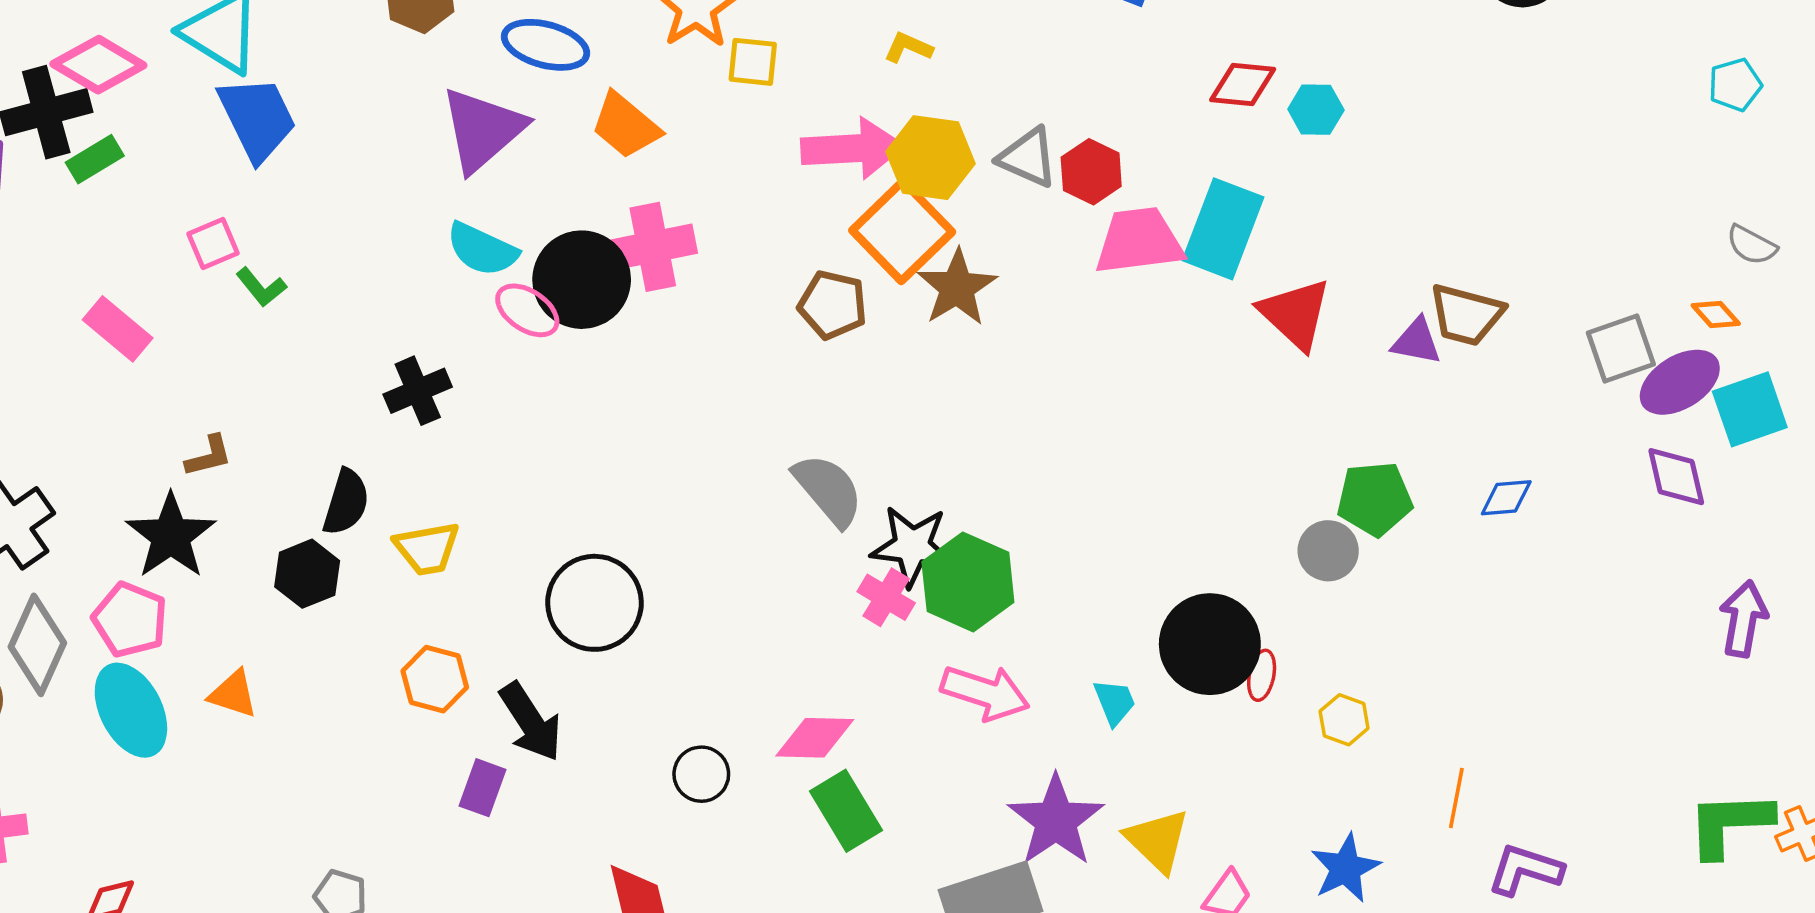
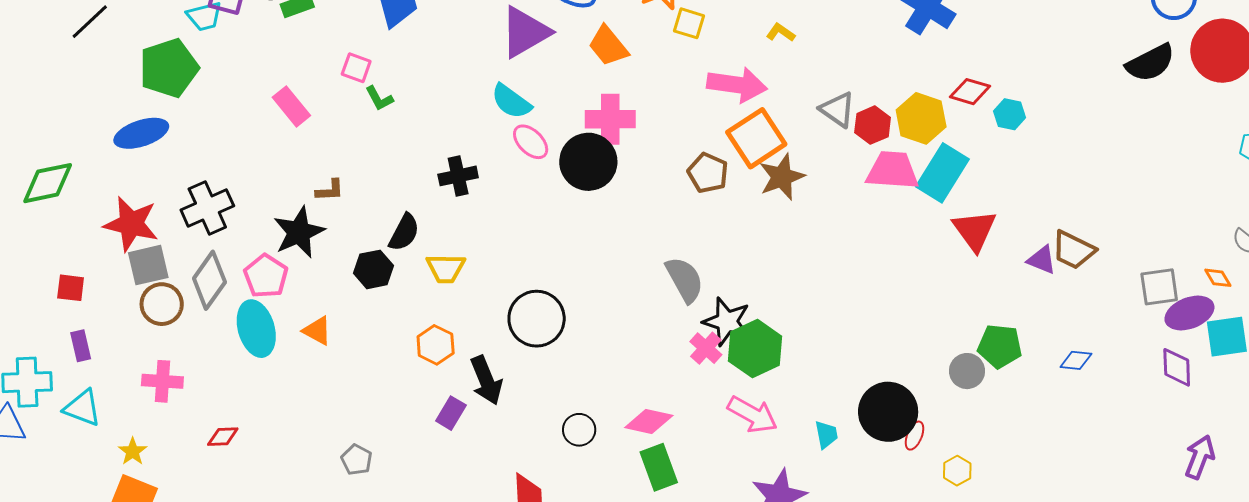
yellow hexagon: (930, 158) -> (921, 118), moved
pink square: (213, 244) -> (356, 68), turned 32
black circle: (582, 280) -> (588, 162), moved

